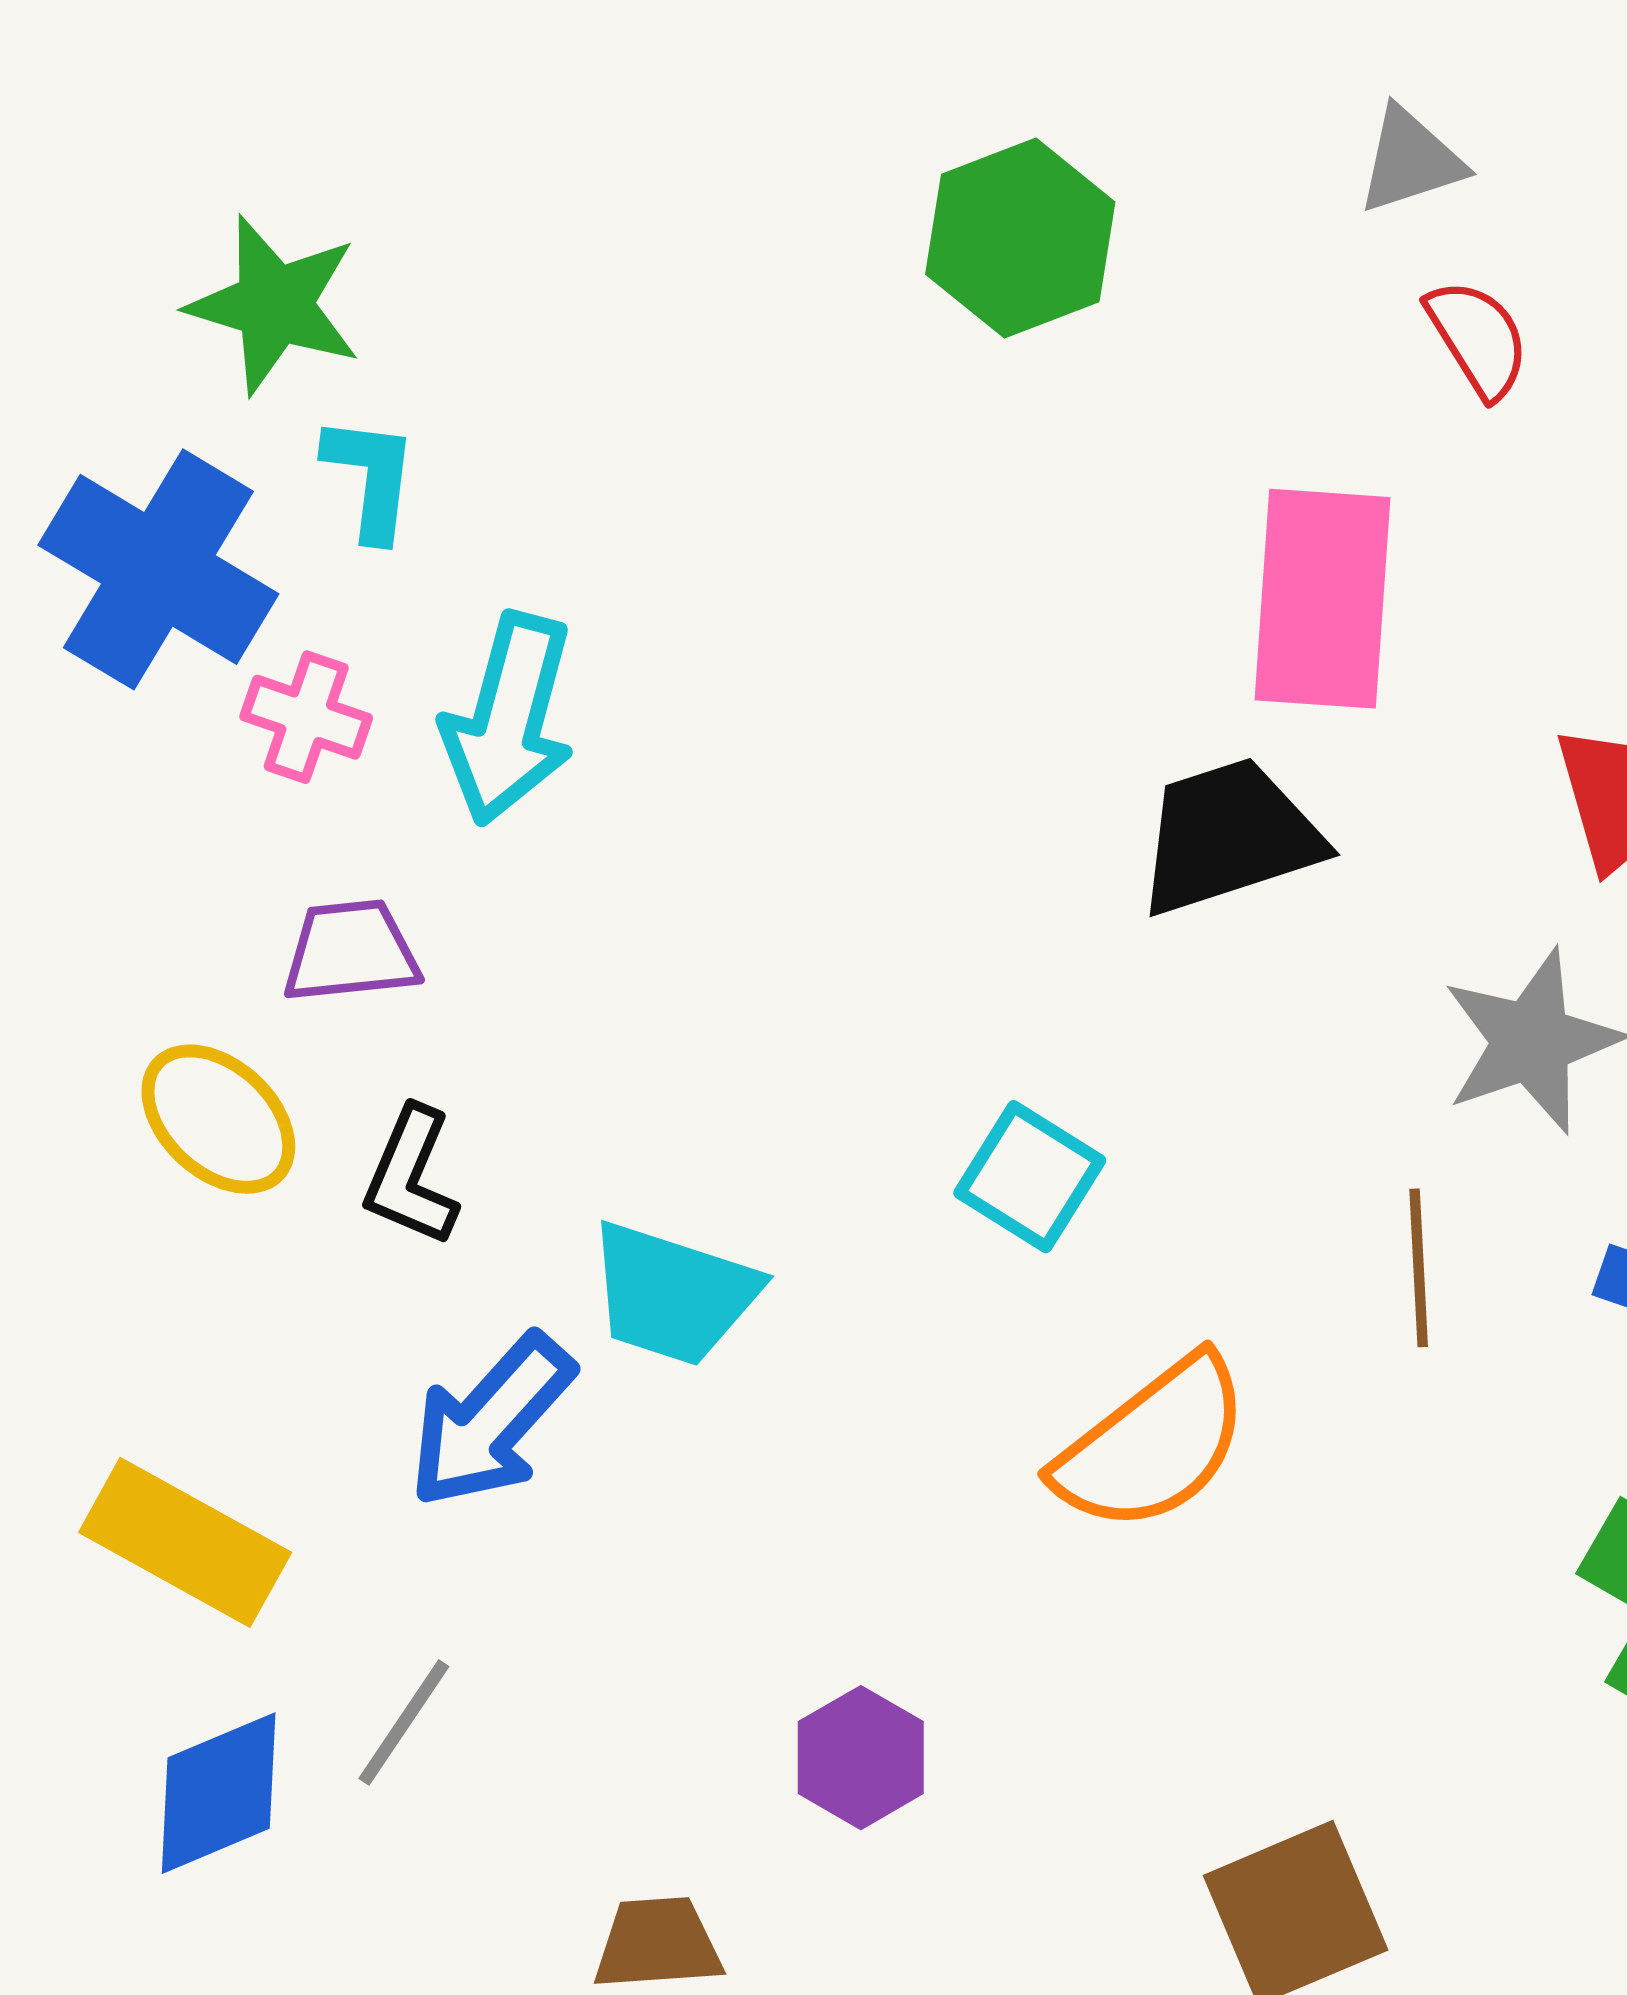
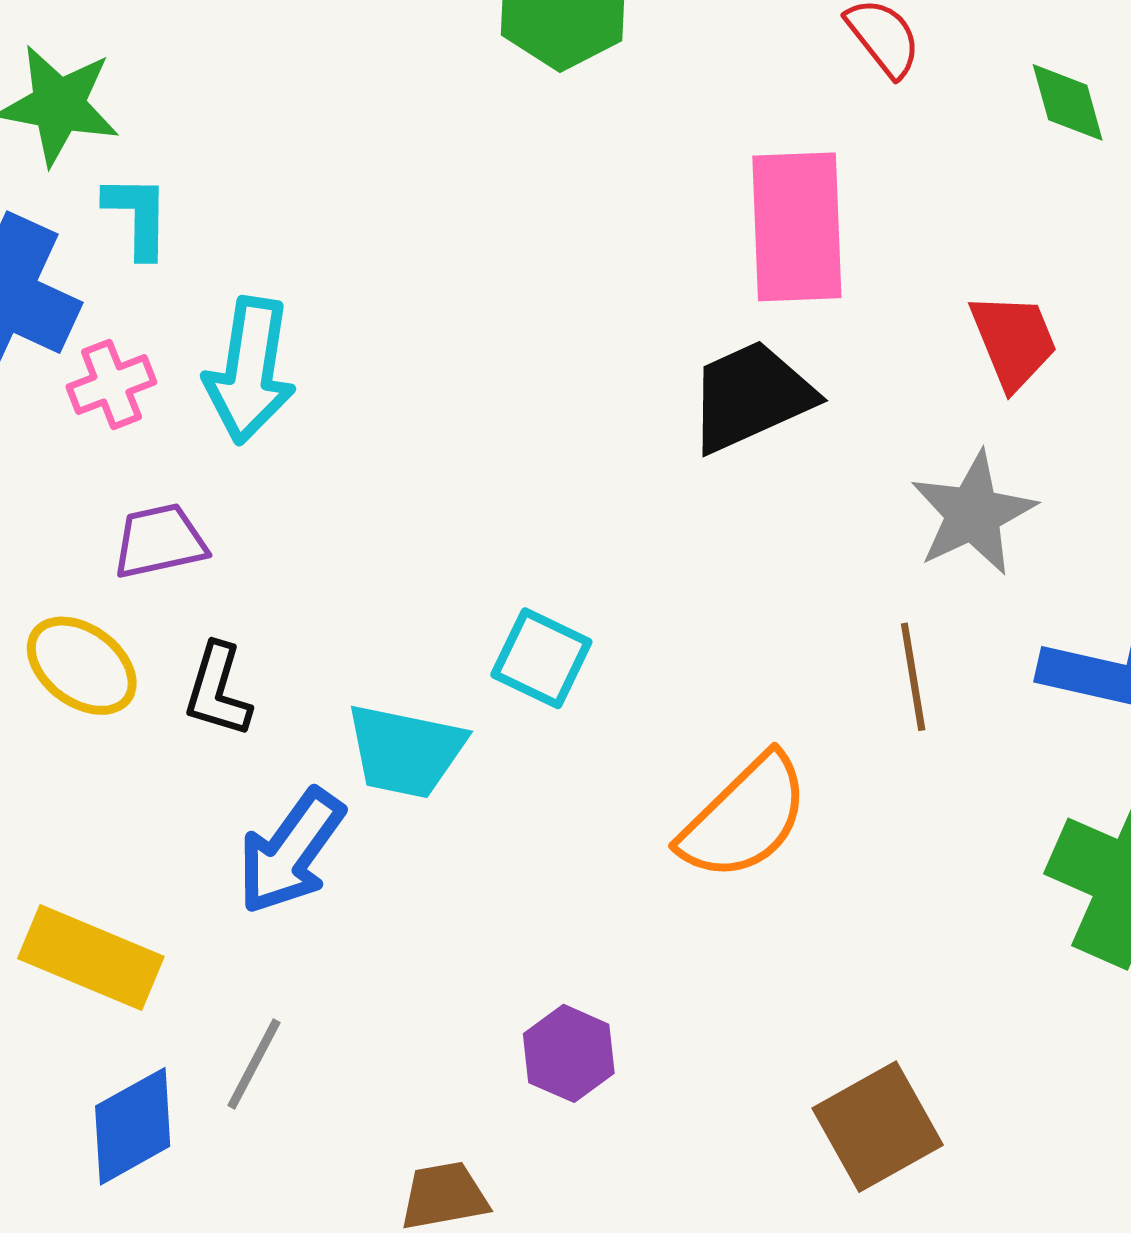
pink cross: (306, 717) -> (111, 384), turned -34
cyan square: (1030, 1177) -> (541, 658), moved

